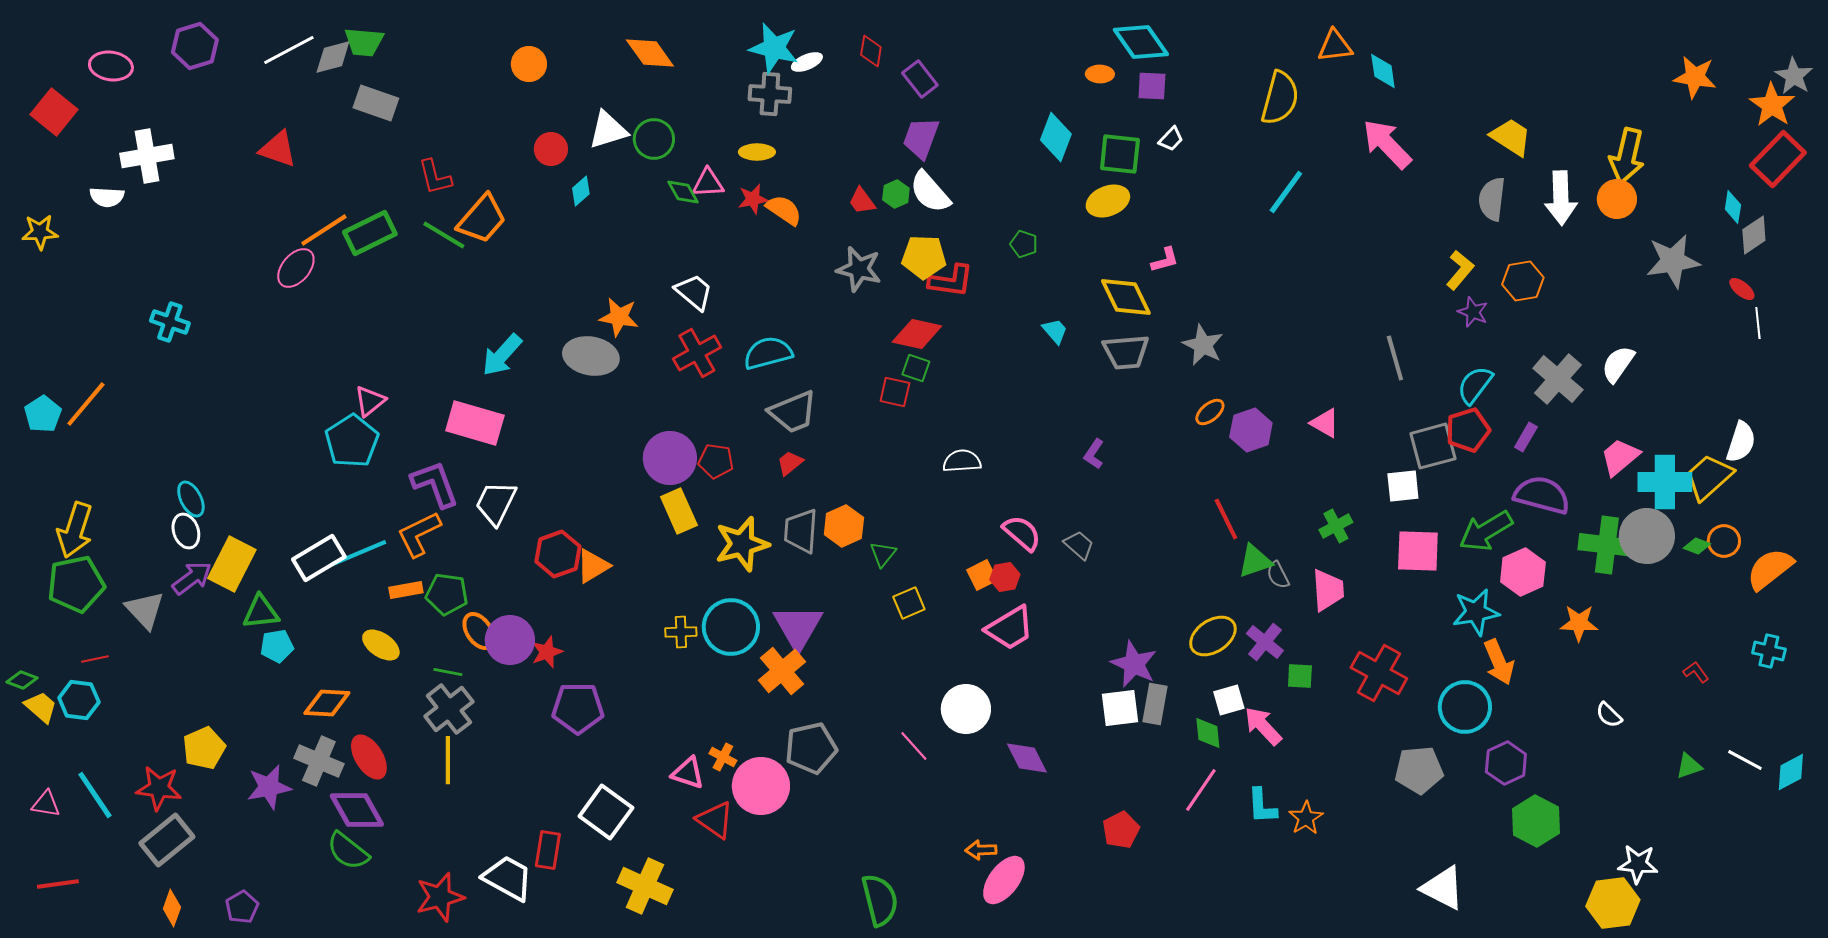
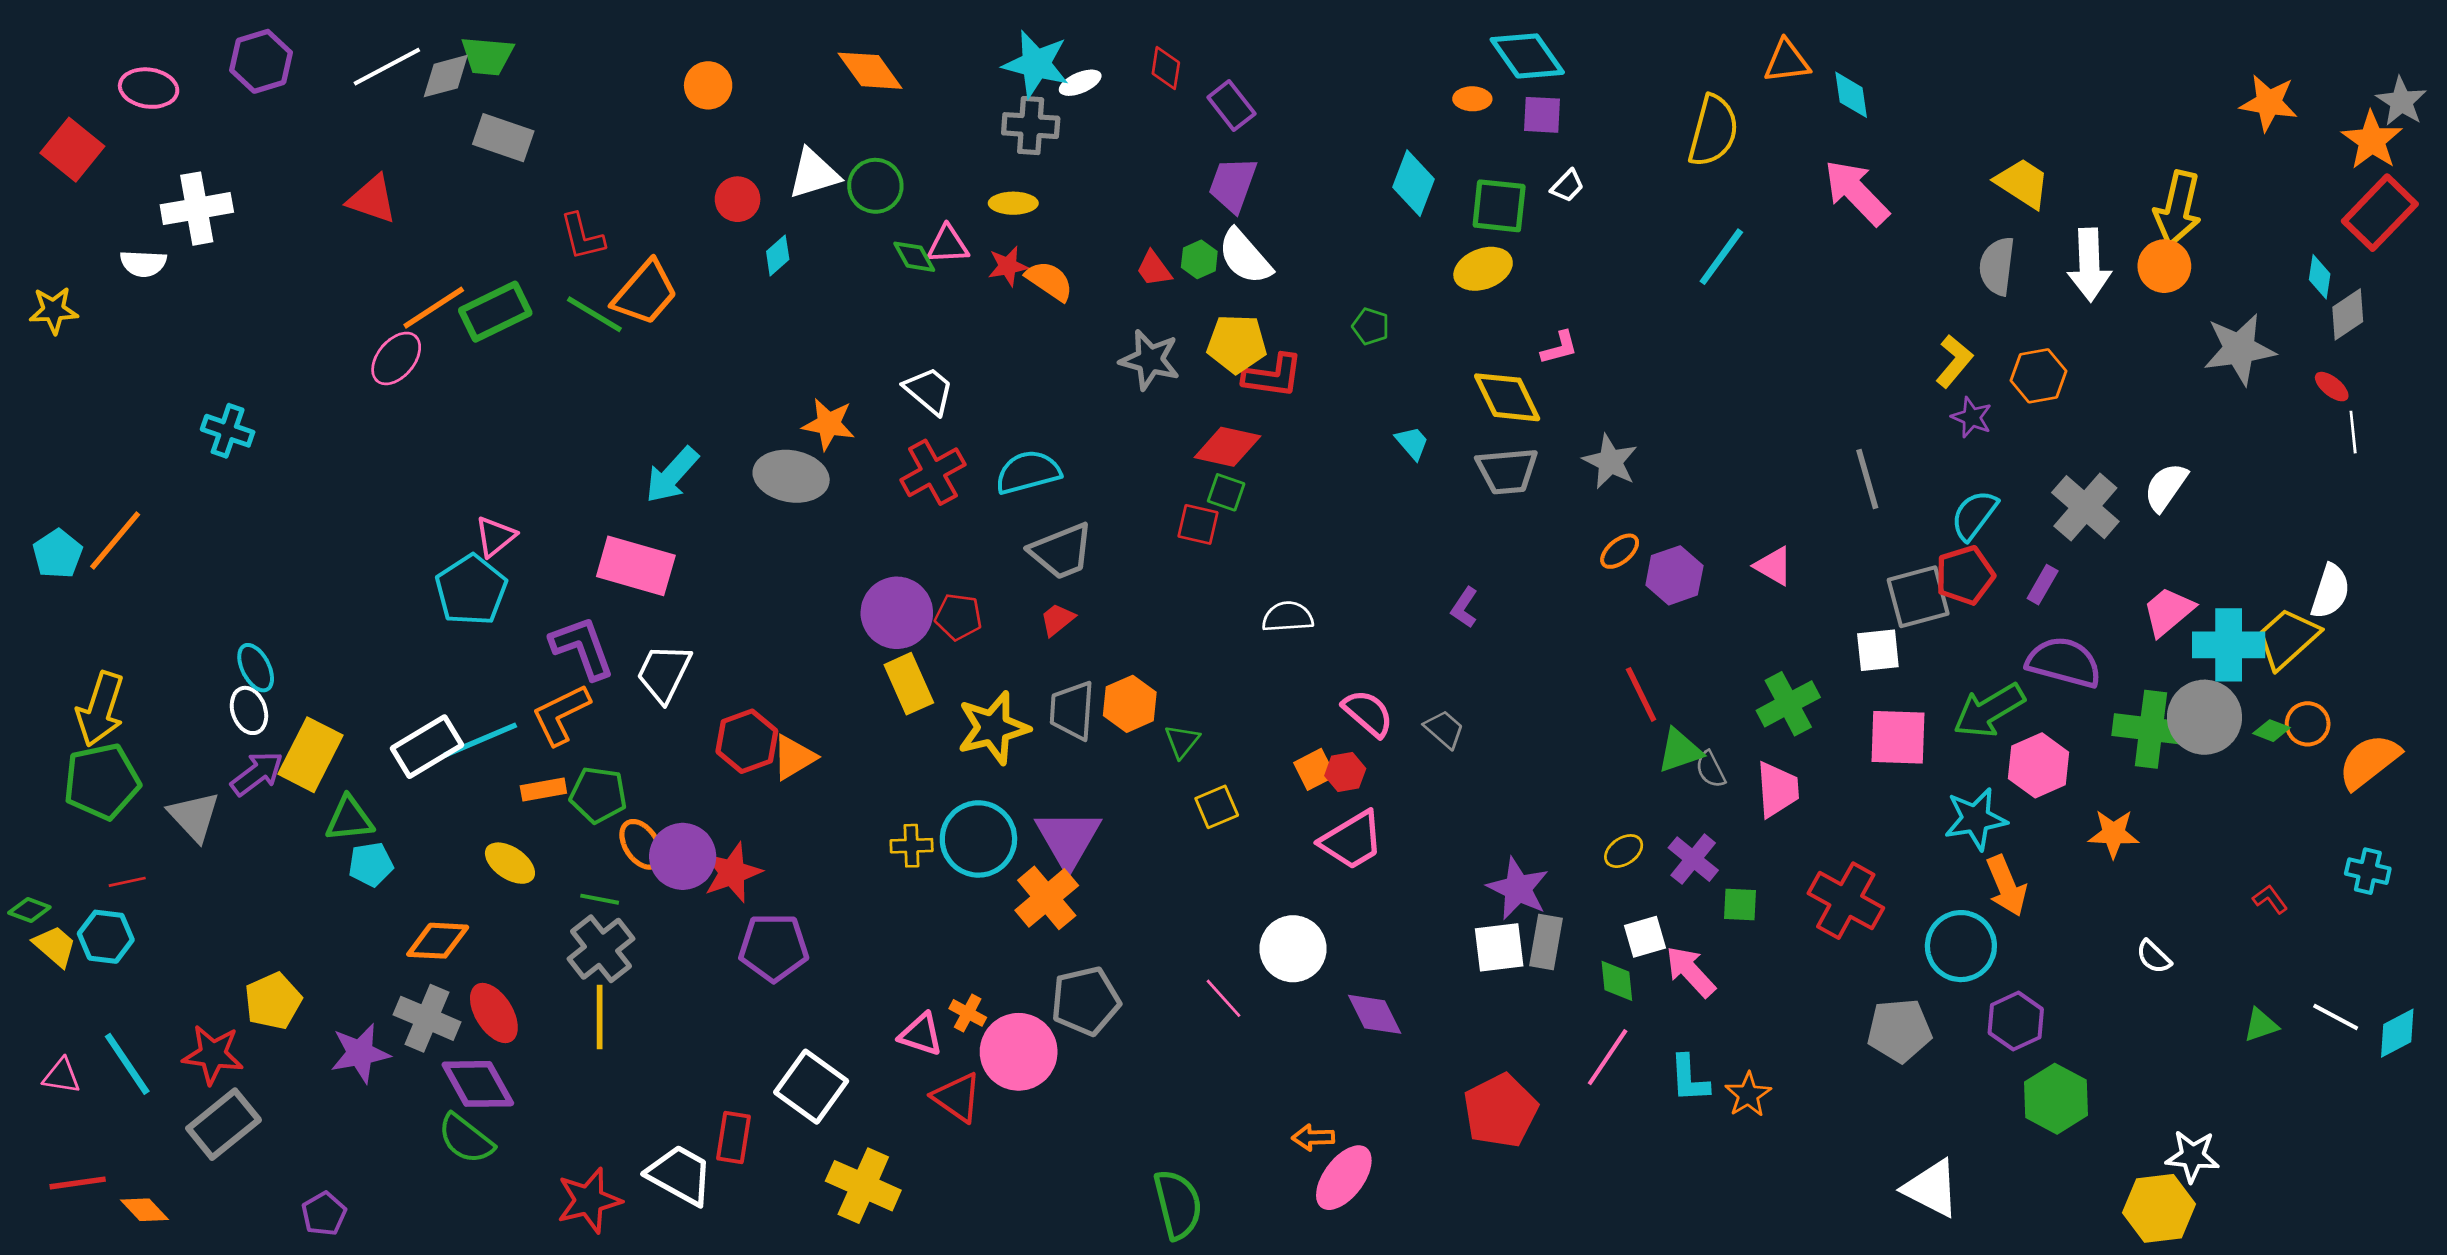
green cross: (1336, 526) -> (1788, 704), size x1.4
yellow ellipse: (1213, 636) -> (1624, 851), size x0.6
red star: (547, 652) -> (732, 872), size x1.4
red pentagon: (1121, 830) -> (1500, 1111), size x1.5
orange diamond: (172, 908) -> (145, 1210), moved, turned -63

